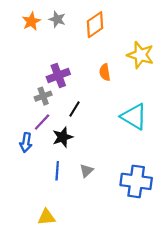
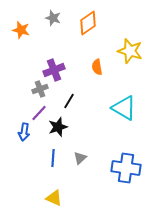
orange star: (31, 21) -> (21, 30), moved, turned -30
yellow triangle: (46, 217) -> (54, 198), moved, turned 30

